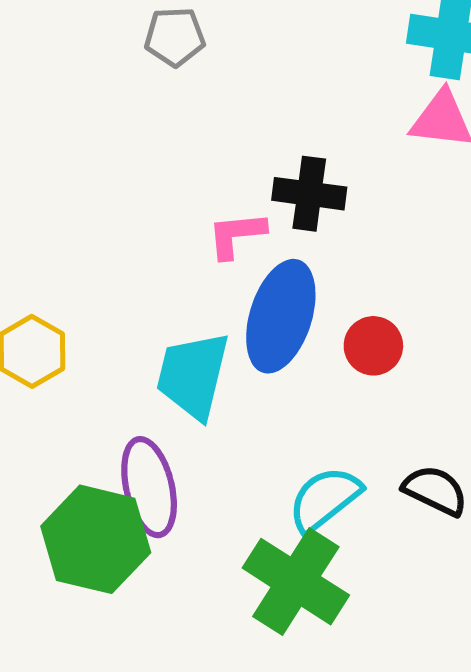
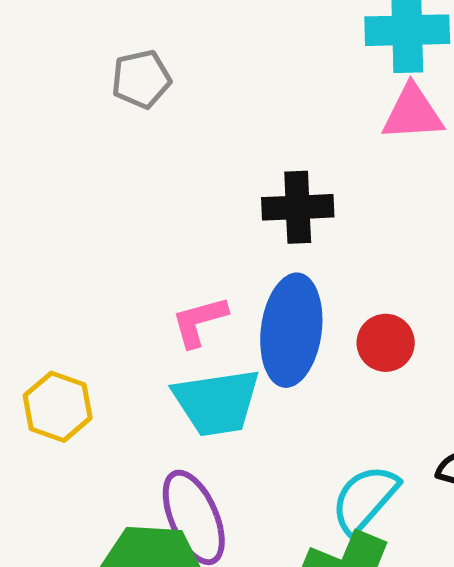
pink L-shape: (236, 235) -> (199, 321), moved
cyan trapezoid: (193, 375) -> (217, 402), turned -102

